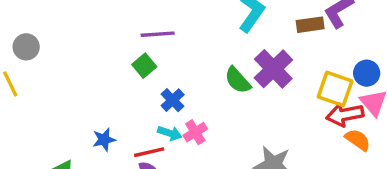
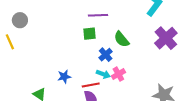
green square: (144, 66) -> (89, 34), turned 32
green semicircle: (238, 80) -> (122, 39), moved

